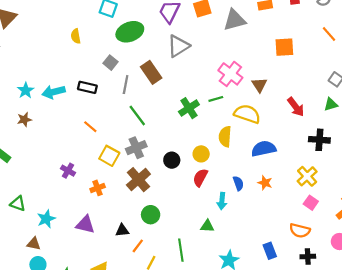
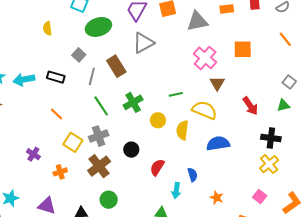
pink cross: (230, 74) -> (205, 58), moved
green cross: (189, 108) -> (133, 102), moved
yellow circle: (201, 154) -> (158, 120), moved
yellow cross: (307, 176) -> (269, 164), moved
orange star: (265, 183) -> (217, 198), moved

